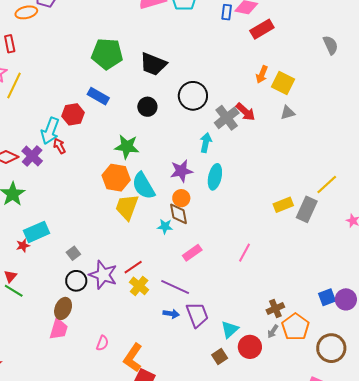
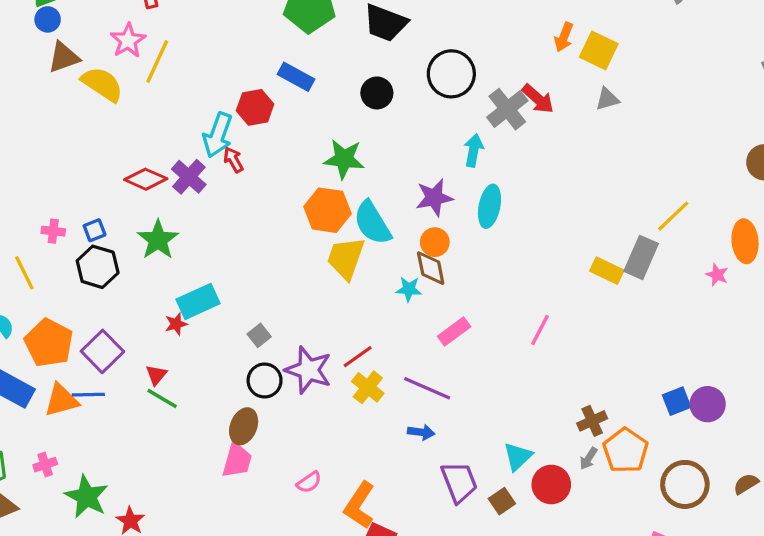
yellow rectangle: (283, 205) -> (607, 271), moved, turned 48
purple trapezoid: (197, 315) -> (459, 482), moved
pink semicircle: (102, 343) -> (309, 482), turned 35

